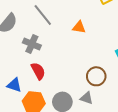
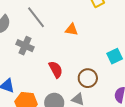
red semicircle: (38, 71) -> (56, 69), moved

